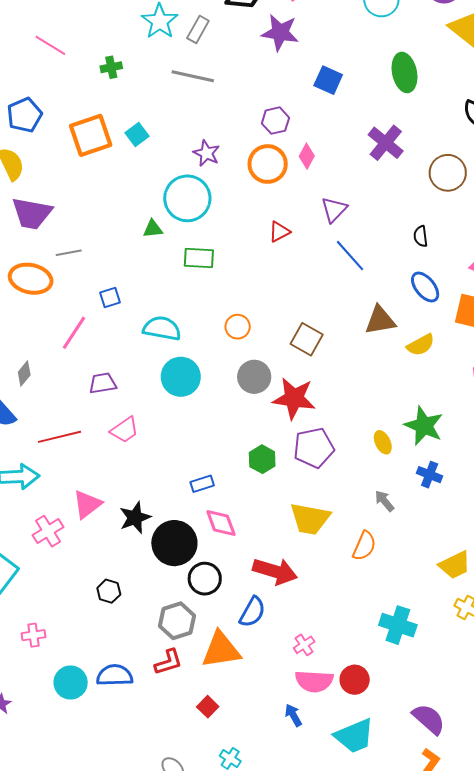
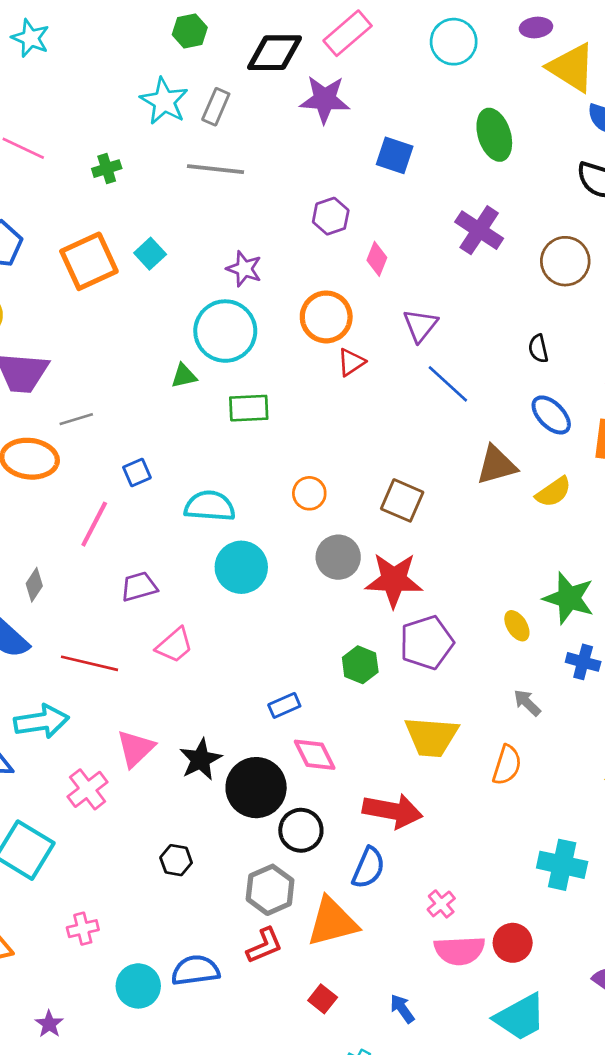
orange circle: (268, 164) -> (326, 317), moved
red line: (59, 437) -> (90, 663), turned 33
blue arrow: (293, 715) -> (402, 1009), moved

